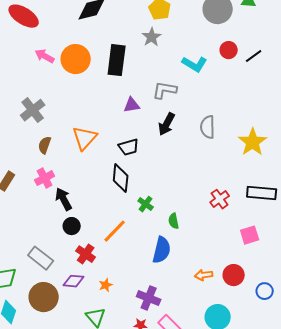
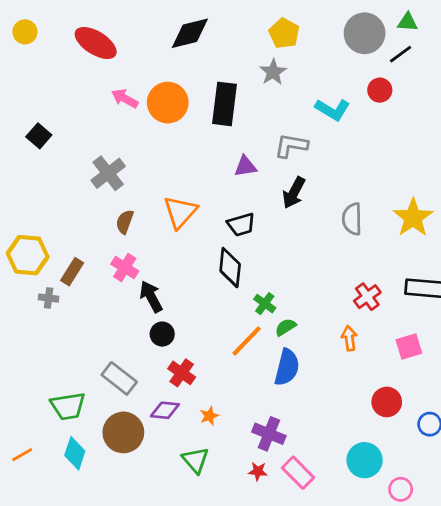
black line: (254, 56) -> (401, 54), moved
gray semicircle: (208, 127) -> (352, 219), moved
pink cross: (45, 178) -> (125, 268), turned -30
green semicircle: (174, 221) -> (286, 327), moved, turned 70
orange line: (115, 231) -> (247, 341), moved
orange arrow: (204, 275) -> (349, 338), moved, turned 90

